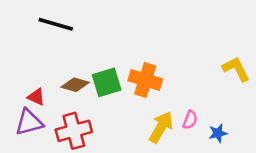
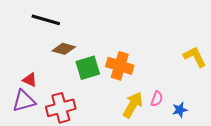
brown diamond: (75, 85) -> (64, 49), moved

